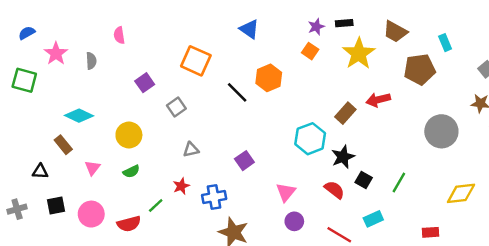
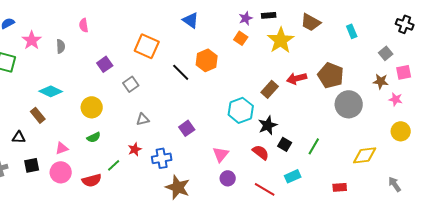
brown pentagon: (420, 69) -> (331, 75), moved, turned 30
pink triangle: (92, 168) -> (62, 148), moved, turned 32

